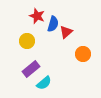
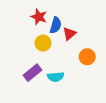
yellow circle: (27, 41) -> (43, 43), moved
cyan semicircle: (44, 83) -> (56, 77), moved, turned 35

